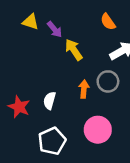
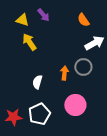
purple arrow: (55, 29) -> (43, 15), moved
yellow arrow: (74, 50) -> (29, 42), moved
red star: (19, 107) -> (13, 117), moved, turned -30

